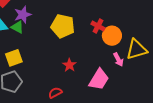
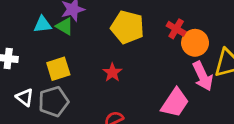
pink arrow: (118, 60) -> (203, 76), size x1.5
red star: (69, 65) -> (112, 73), moved

